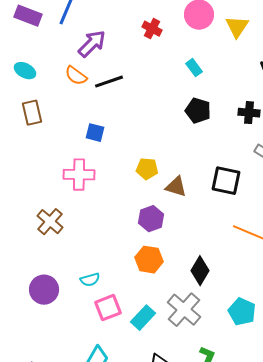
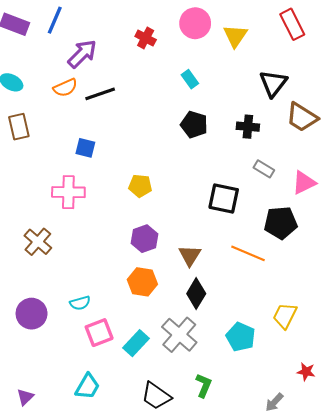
orange semicircle: (76, 76) -> (65, 88), turned -60
brown triangle: (176, 187) -> (190, 256), moved, turned 45

